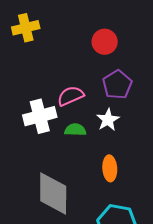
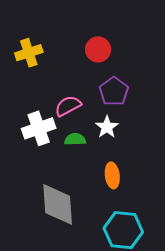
yellow cross: (26, 28) -> (29, 53), moved

